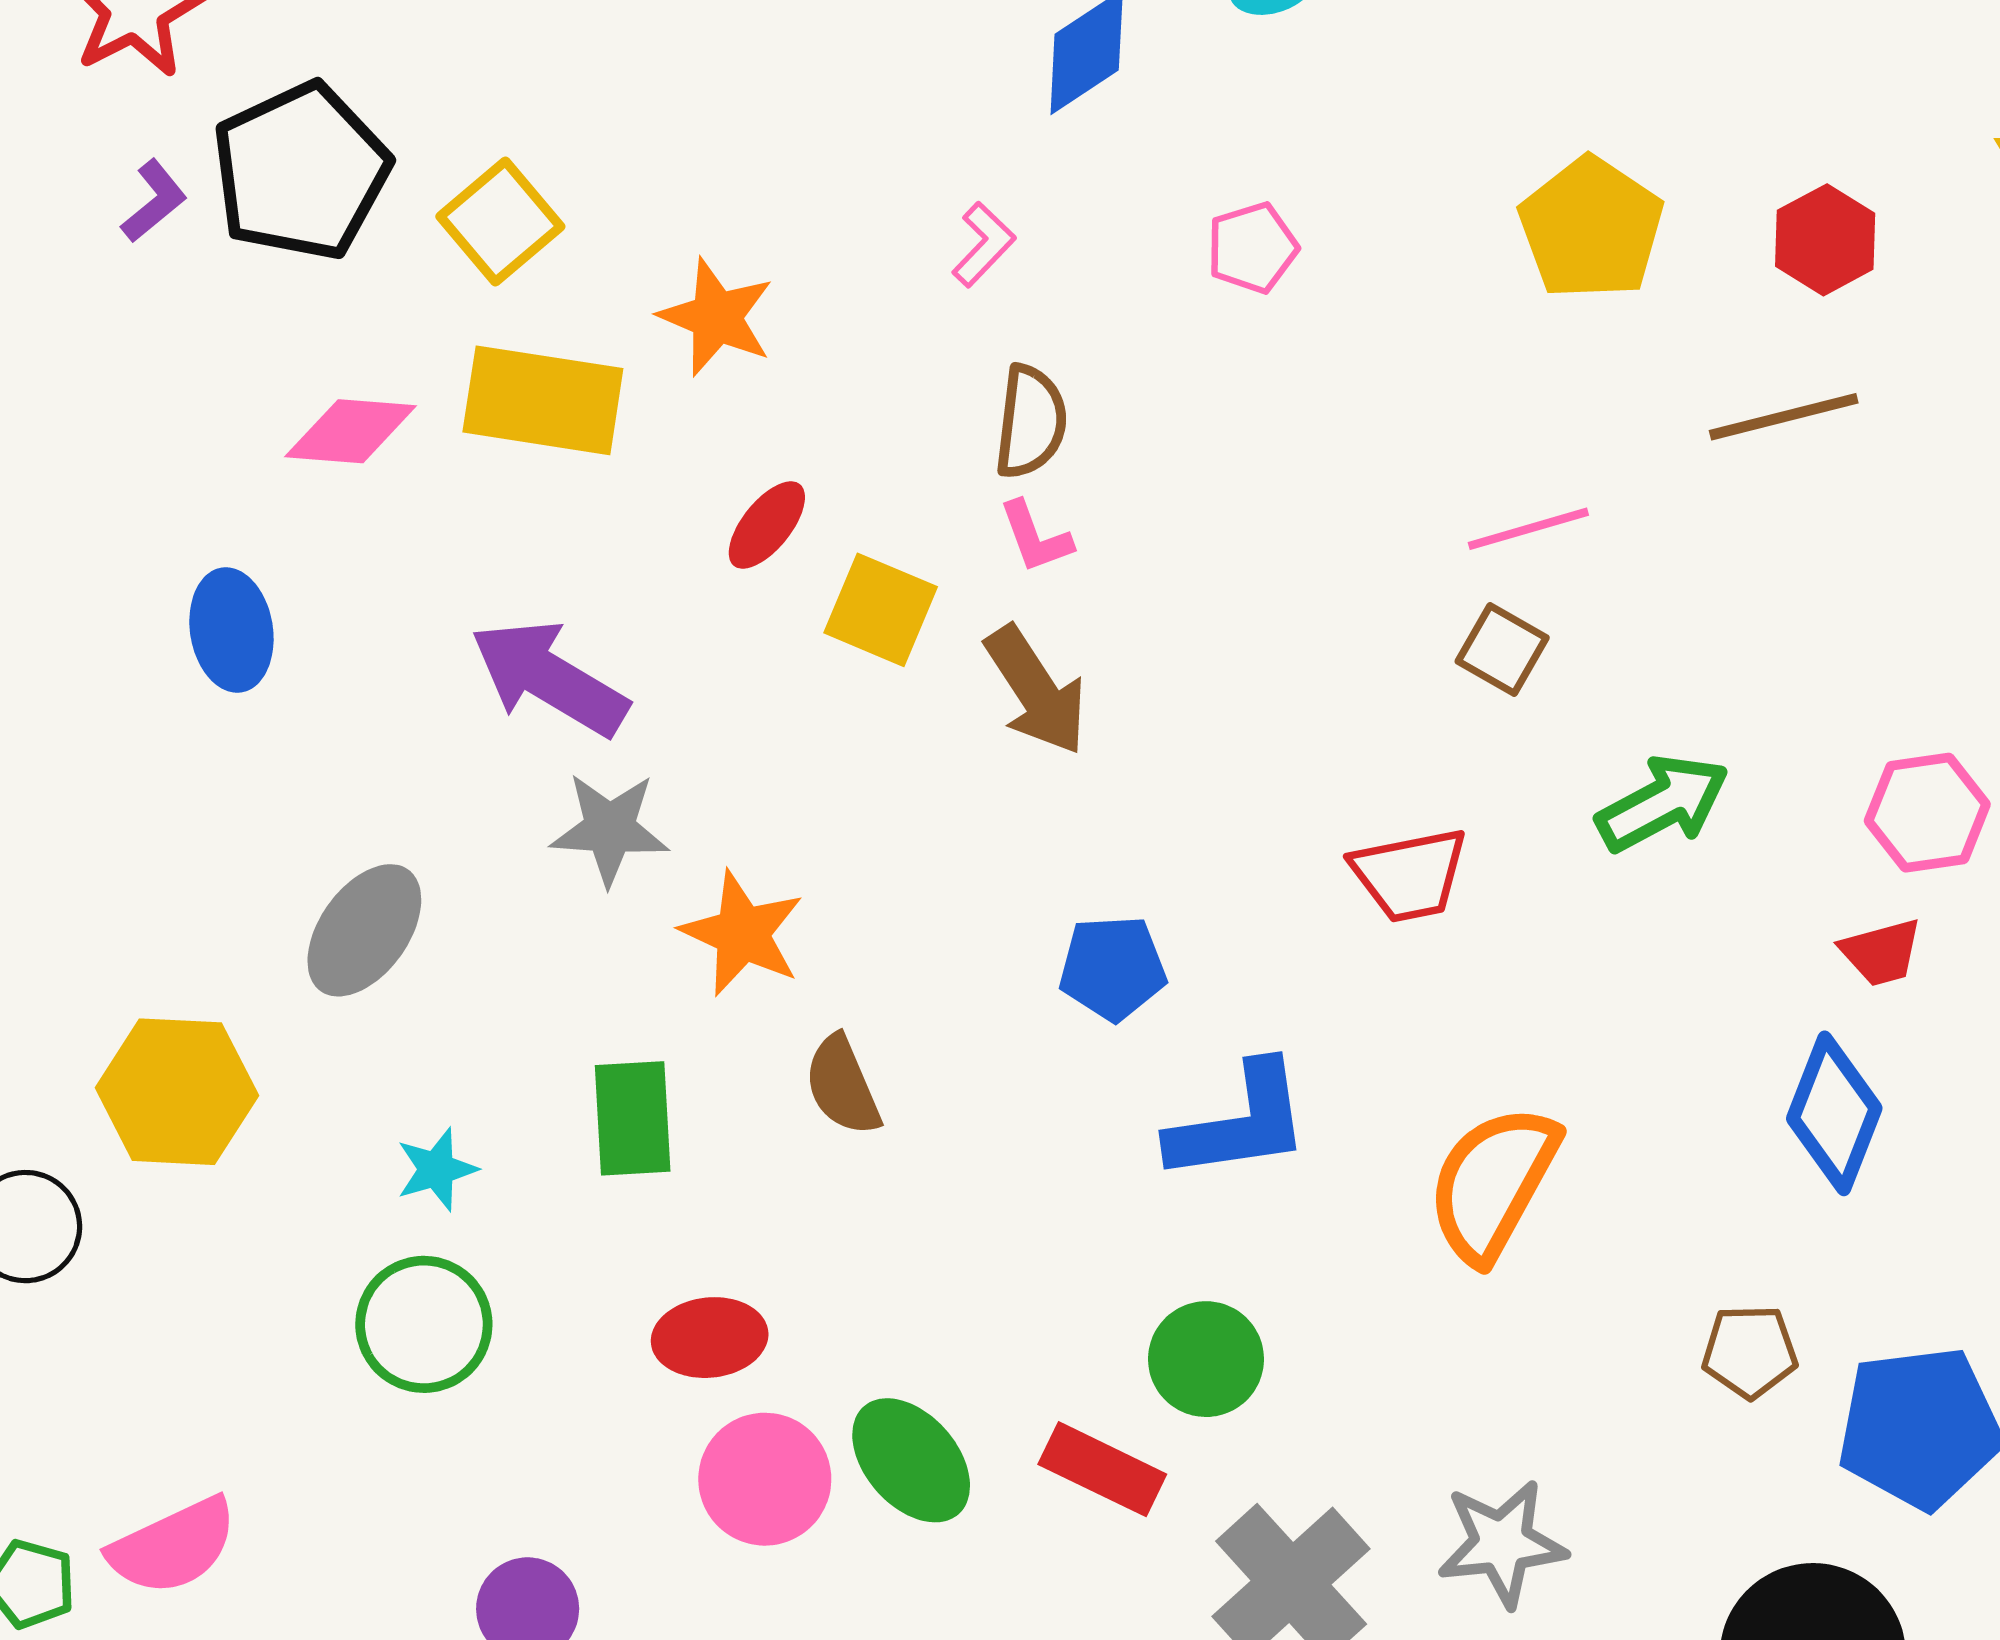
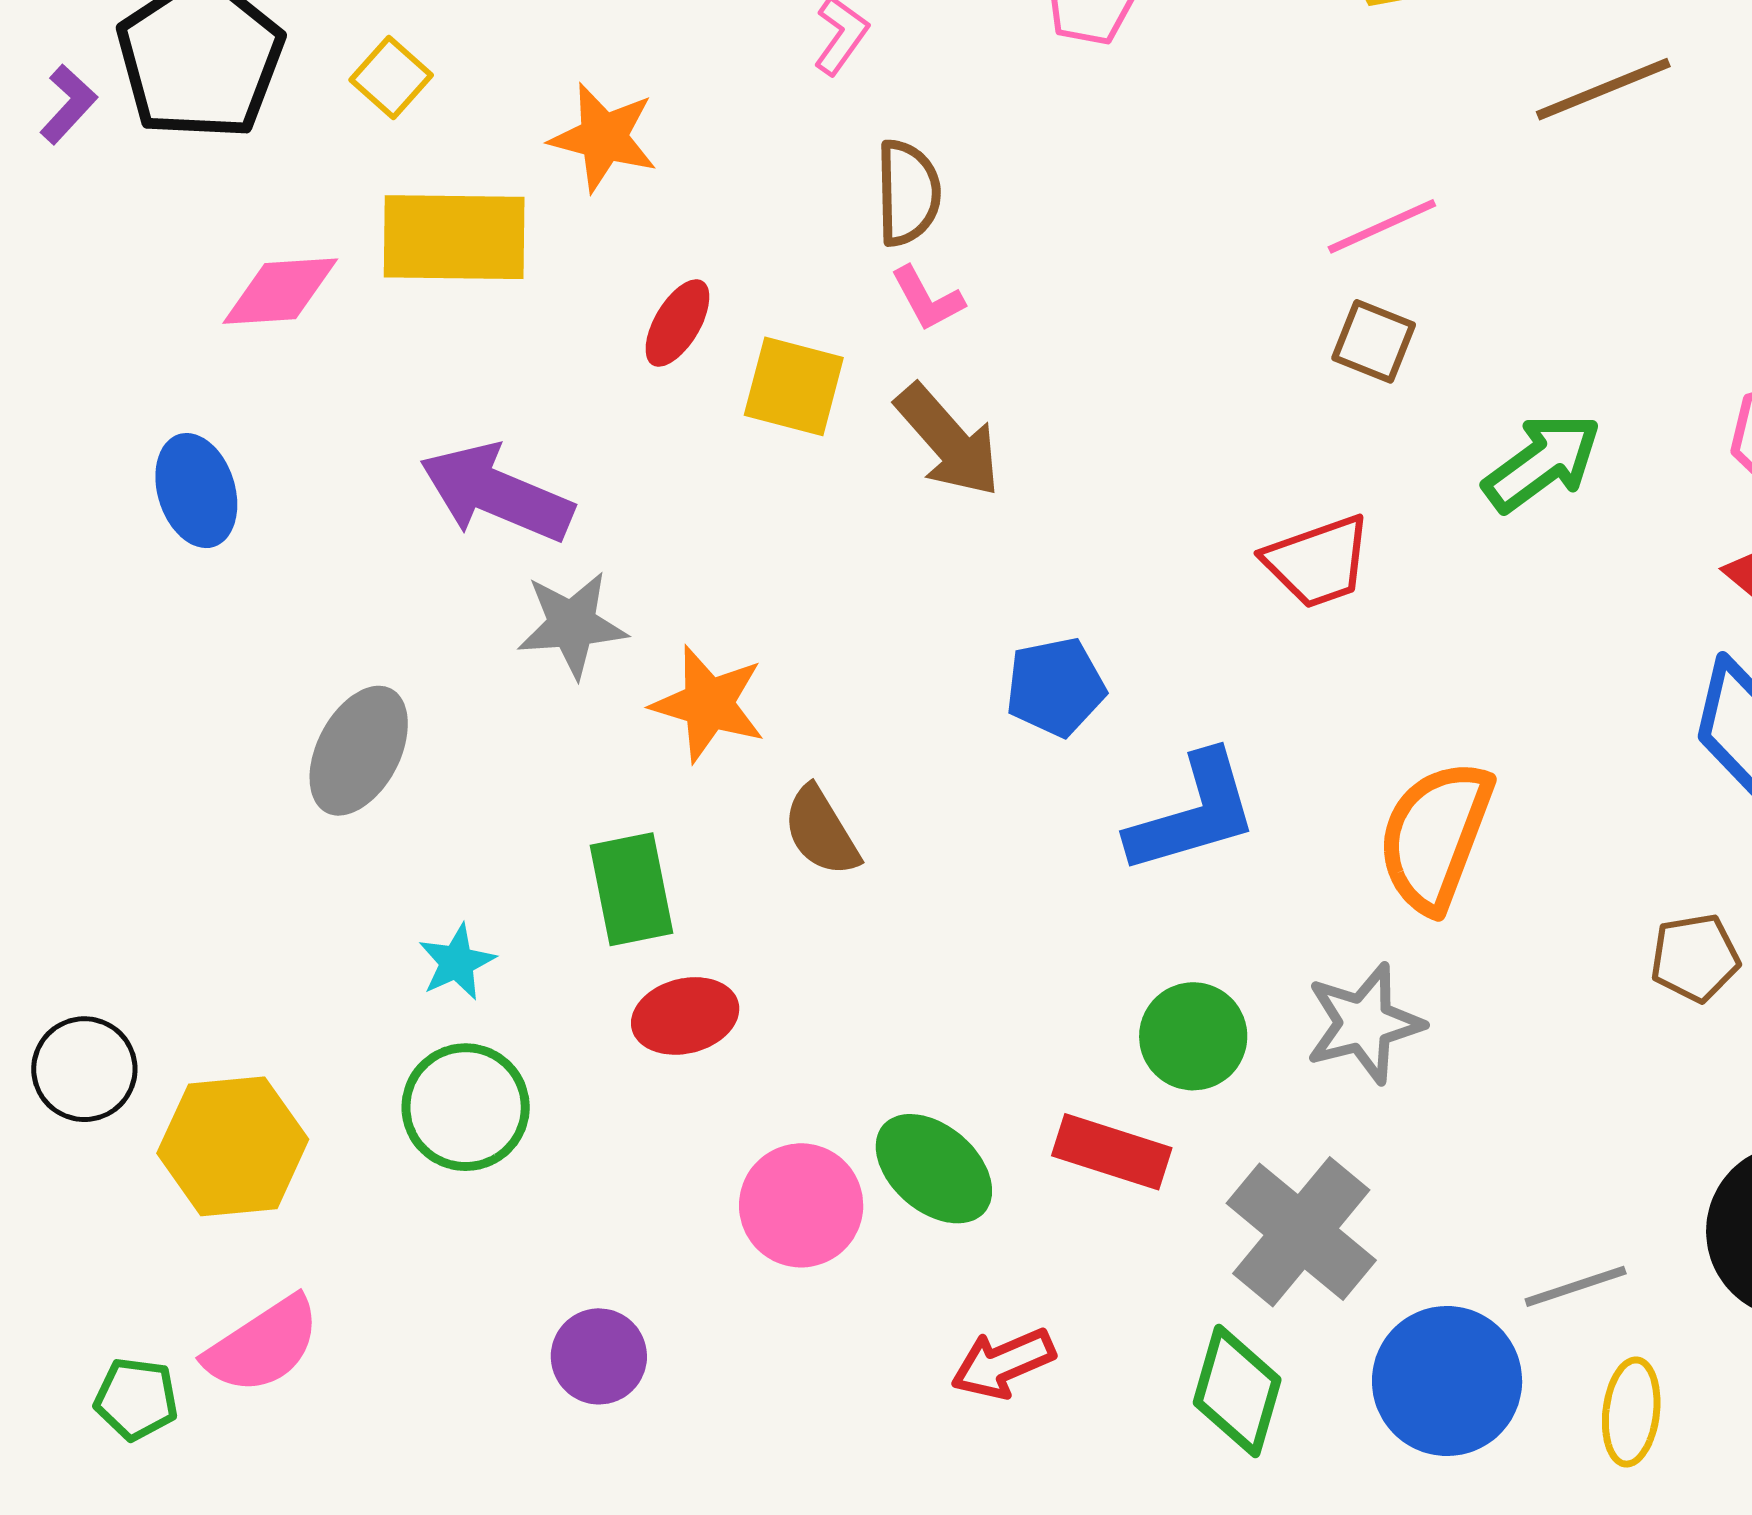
yellow square: (500, 222) -> (391, 78), size x0.7
yellow hexagon: (177, 1092) -> (233, 1146), moved
red ellipse: (710, 1338) -> (685, 1016), moved
gray star: (1502, 1543) -> (1364, 1023), moved

